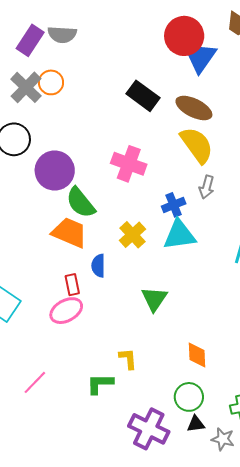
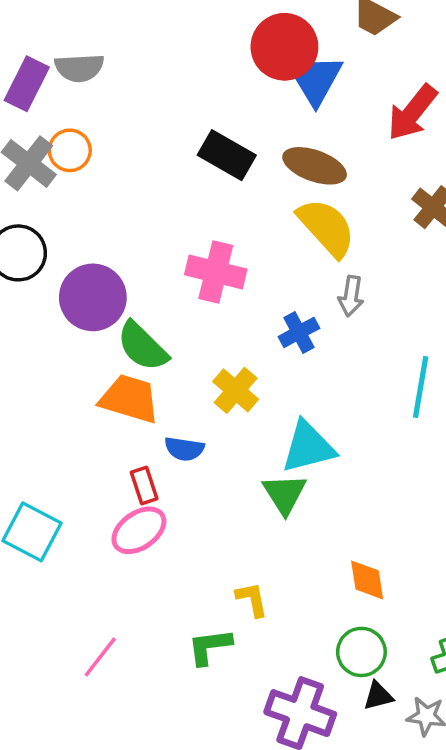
cyan triangle: (179, 235) -> (308, 447), moved
blue semicircle: (98, 266) -> (184, 449), turned -75

